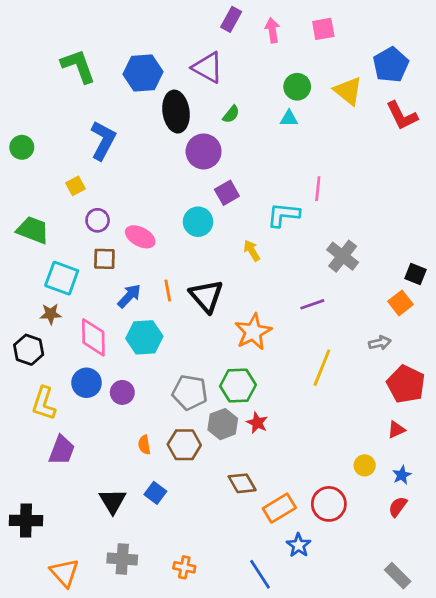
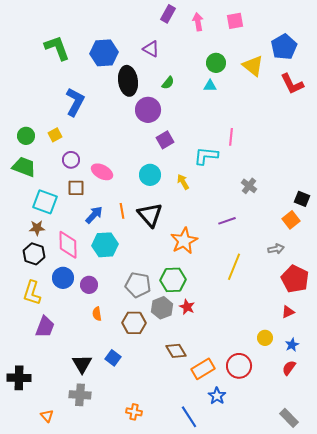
purple triangle: (208, 67) -> (151, 49), size x0.7
green circle: (22, 147) -> (26, 136), moved
cyan circle: (198, 222) -> (150, 175), moved
gray cross: (343, 256) -> (249, 186), size x0.7
black hexagon: (29, 350) -> (34, 254), moved
orange semicircle: (144, 445) -> (97, 314), moved
gray cross: (122, 559) -> (80, 395), moved
orange triangle: (64, 573) -> (47, 416), size x0.6

